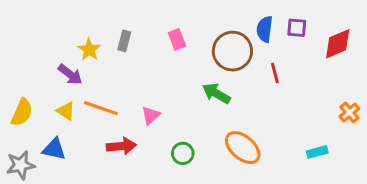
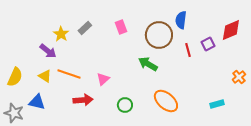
purple square: (297, 28) -> (208, 44), moved, turned -32
gray rectangle: (124, 41) -> (85, 28), turned 32
gray star: (20, 165) -> (14, 113), turned 30

